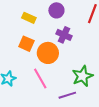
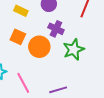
green star: (83, 76) -> (74, 49), moved
pink line: (40, 79) -> (23, 83), moved

